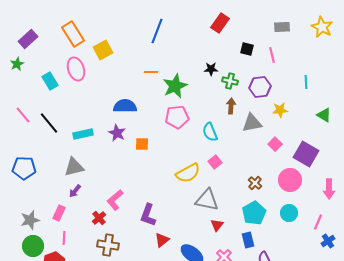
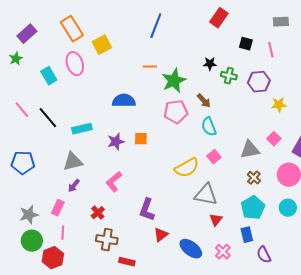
brown arrow: (231, 106) -> (204, 101), moved, turned 133
gray triangle: (252, 123) -> (250, 150), moved
purple star: (117, 133) -> (116, 142), moved, turned 30
pink L-shape: (115, 200) -> (114, 182), moved

